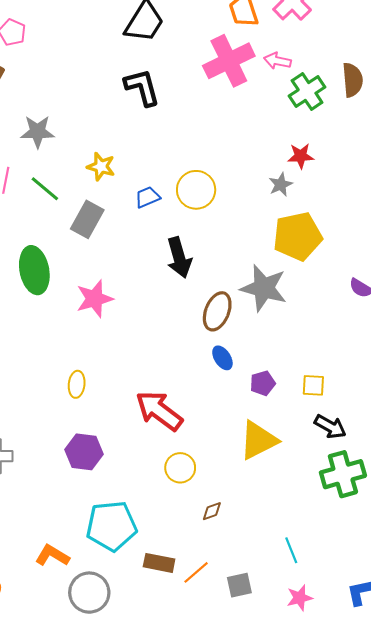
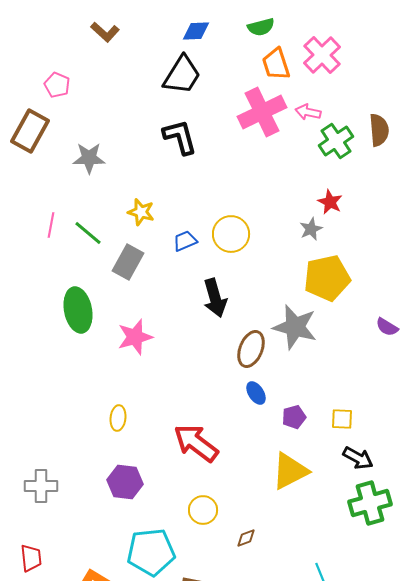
gray star: (37, 132) -> (89, 158), moved
red star: (301, 156) -> (330, 202), turned 30
yellow circle: (180, 468) -> (203, 510), moved

